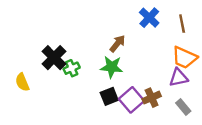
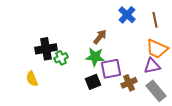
black cross: (54, 58) -> (46, 49), turned 35
yellow semicircle: (22, 82) -> (32, 79), moved
purple square: (132, 100) -> (111, 69), moved, turned 30
gray rectangle: (183, 107) -> (156, 91), size x1.5

